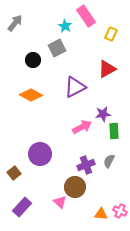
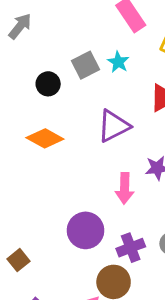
cyan star: (65, 26) -> (118, 62), moved
pink arrow: (82, 127) -> (124, 188), turned 120
purple circle: (40, 154) -> (86, 230), moved

